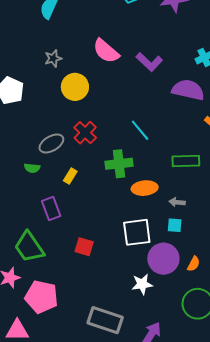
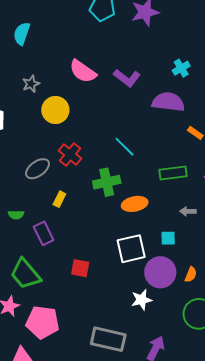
green semicircle: (32, 168) -> (16, 215), moved
gray arrow: (177, 202) -> (188, 211), moved

